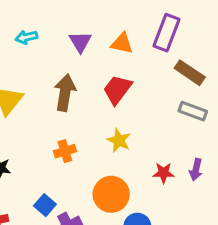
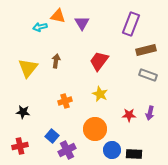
purple triangle: (80, 42) -> (82, 23), moved
orange triangle: (122, 43) -> (58, 16), moved
brown rectangle: (190, 73) -> (146, 50), turned -48
brown arrow: (65, 93) -> (56, 61), moved, size x0.6

